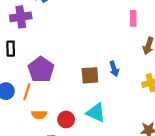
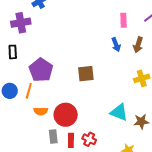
blue arrow: (114, 69) -> (116, 45), moved
cyan triangle: (96, 113) -> (119, 112), moved
red circle: (66, 119) -> (66, 115), size x1.5

